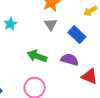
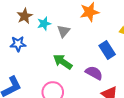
gray triangle: (51, 24) -> (64, 31), moved

